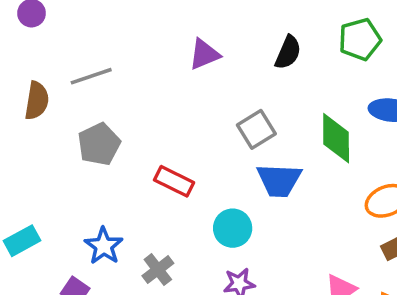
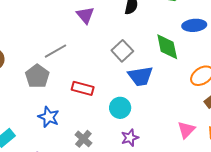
purple triangle: (204, 54) -> (85, 15), turned -36
gray line: (91, 76) -> (56, 51), moved
blue star: (104, 246) -> (49, 117), moved

